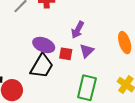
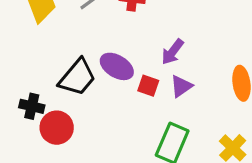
black trapezoid: (42, 66) -> (77, 77), moved

